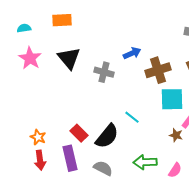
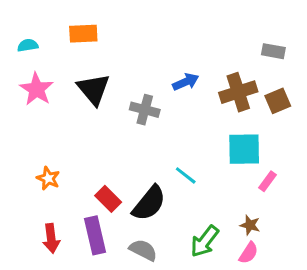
brown cross: (158, 70) -> (238, 92), moved
brown star: (176, 135) -> (250, 225), moved
orange star: (38, 137) -> (48, 178), moved
green arrow: (145, 162) -> (205, 241), turned -50

